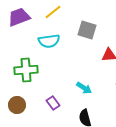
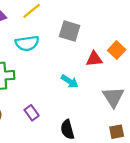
cyan arrow: (84, 88) -> (70, 81), moved

